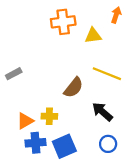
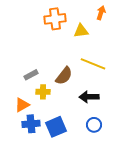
gray rectangle: (14, 74) -> (31, 75), moved
black arrow: (102, 112) -> (89, 97), turned -42
yellow cross: (49, 116) -> (43, 92), moved

